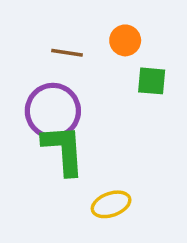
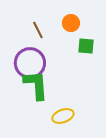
brown line: (67, 53) -> (38, 30), turned 54

